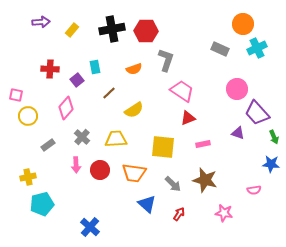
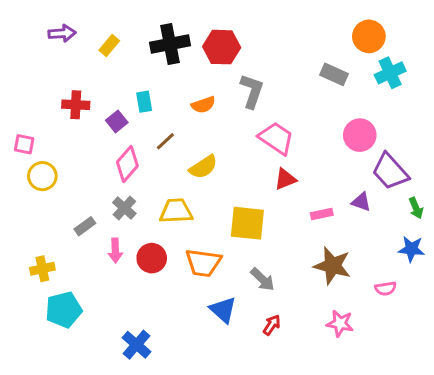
pink diamond: (66, 108) -> (127, 164), moved
pink rectangle: (203, 144) -> (322, 214), moved
gray rectangle: (48, 145) -> (85, 226), moved
brown star: (205, 180) -> (332, 266), moved

